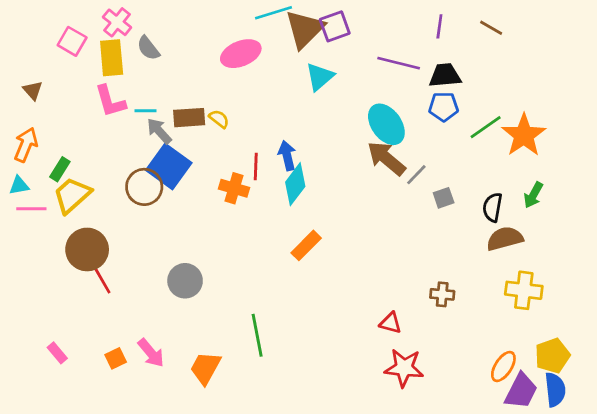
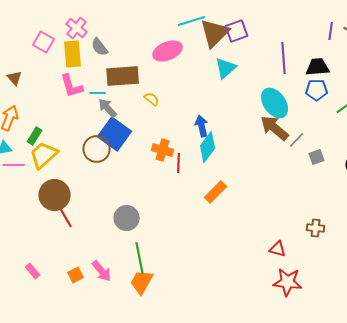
purple line: (439, 26) -> (331, 31), moved
purple line: (399, 63) -> (284, 58), turned 72
brown rectangle: (189, 118) -> (123, 76), moved, size x1.4
red line: (256, 166) -> (179, 163), moved
green line: (257, 335) -> (140, 258), moved

